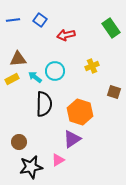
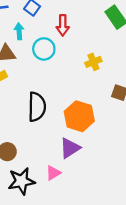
red arrow: (66, 35) -> (63, 25), turned -78
cyan circle: (55, 71) -> (44, 49), moved
cyan arrow: (35, 77) -> (19, 31), moved, turned 48

